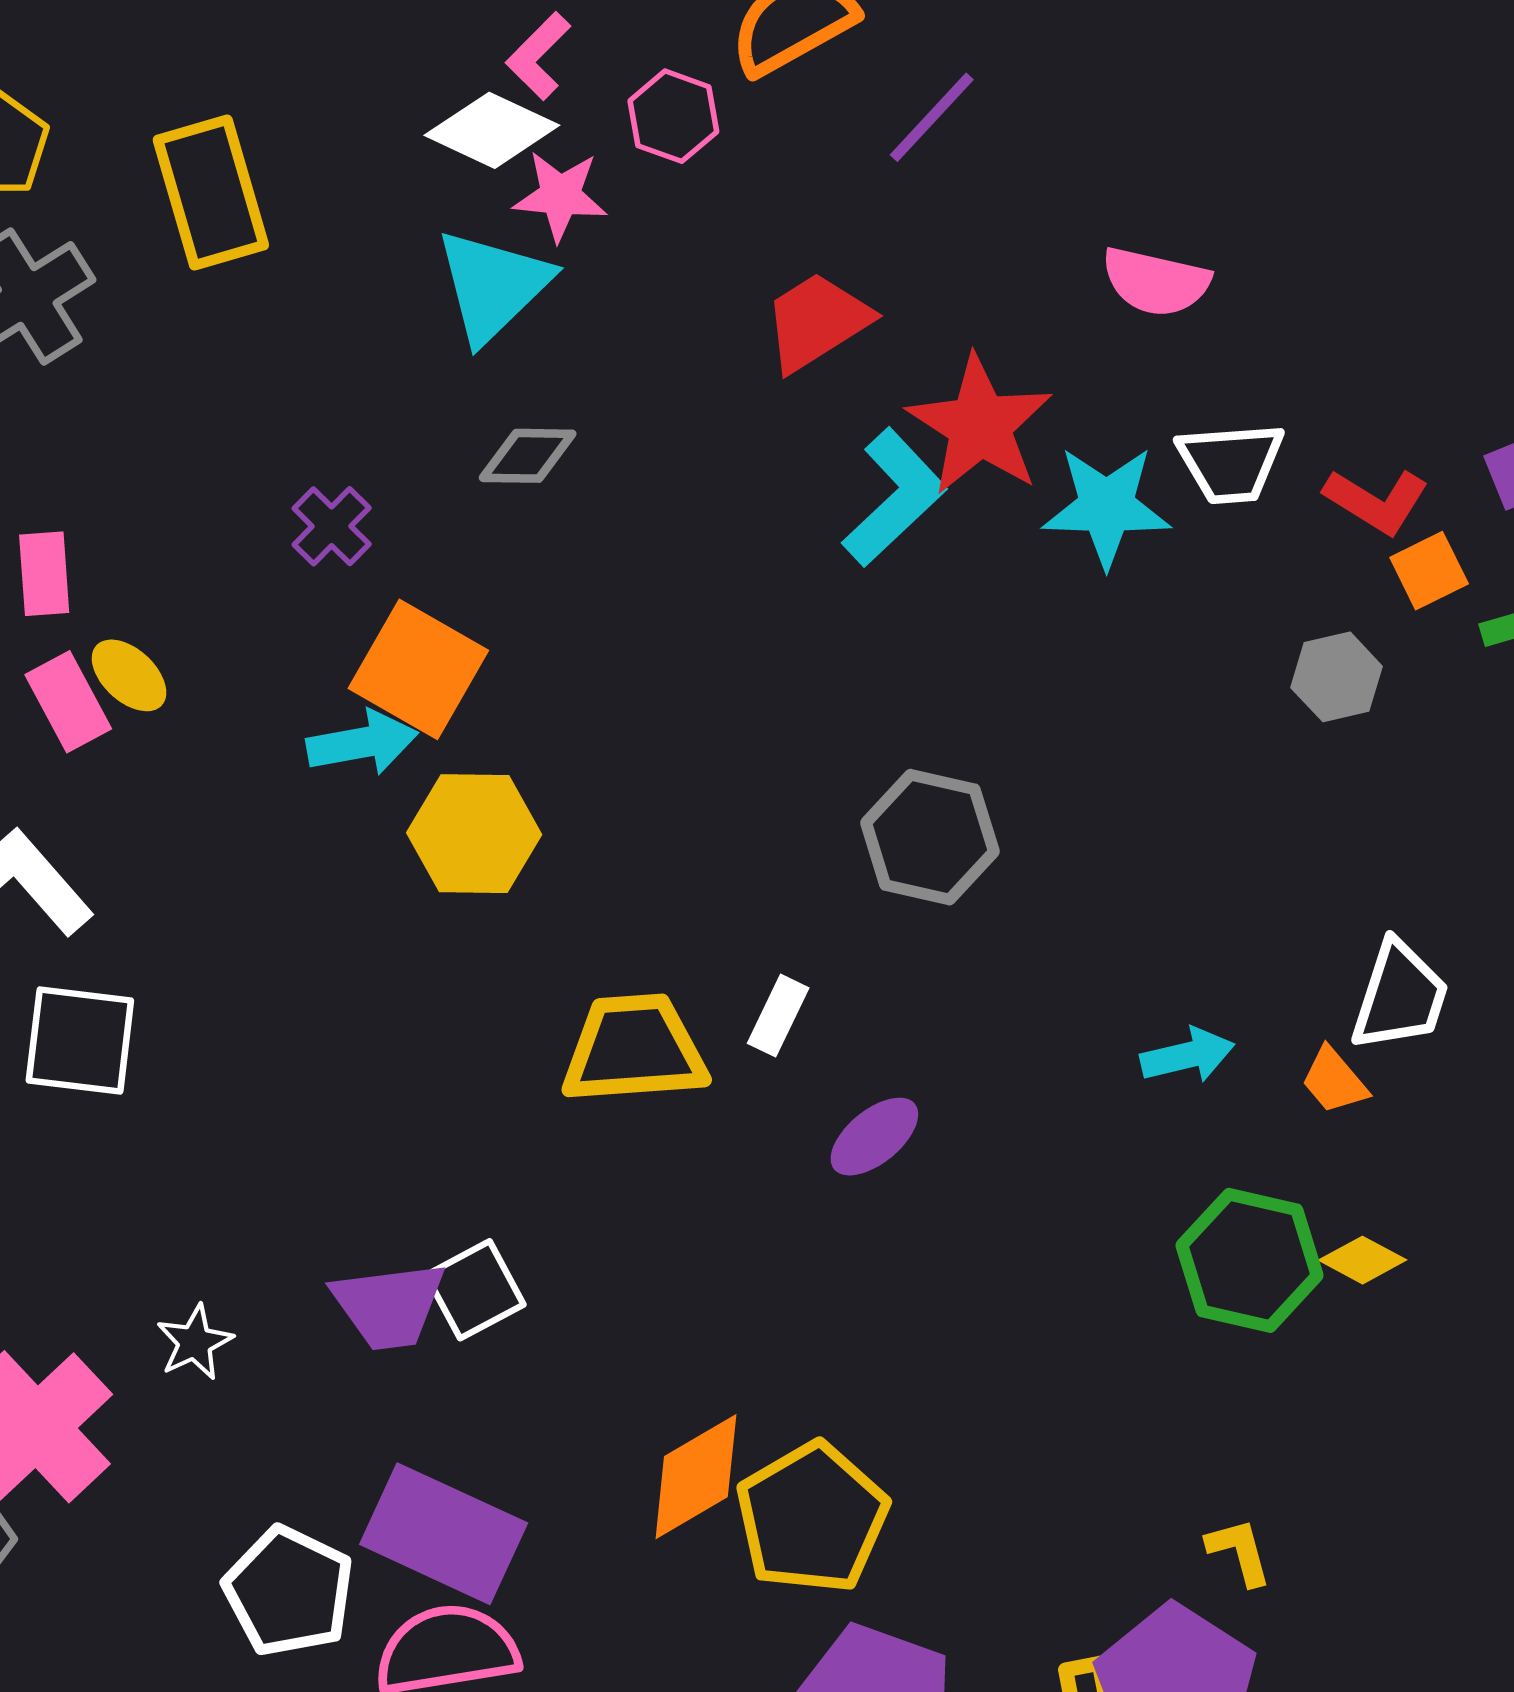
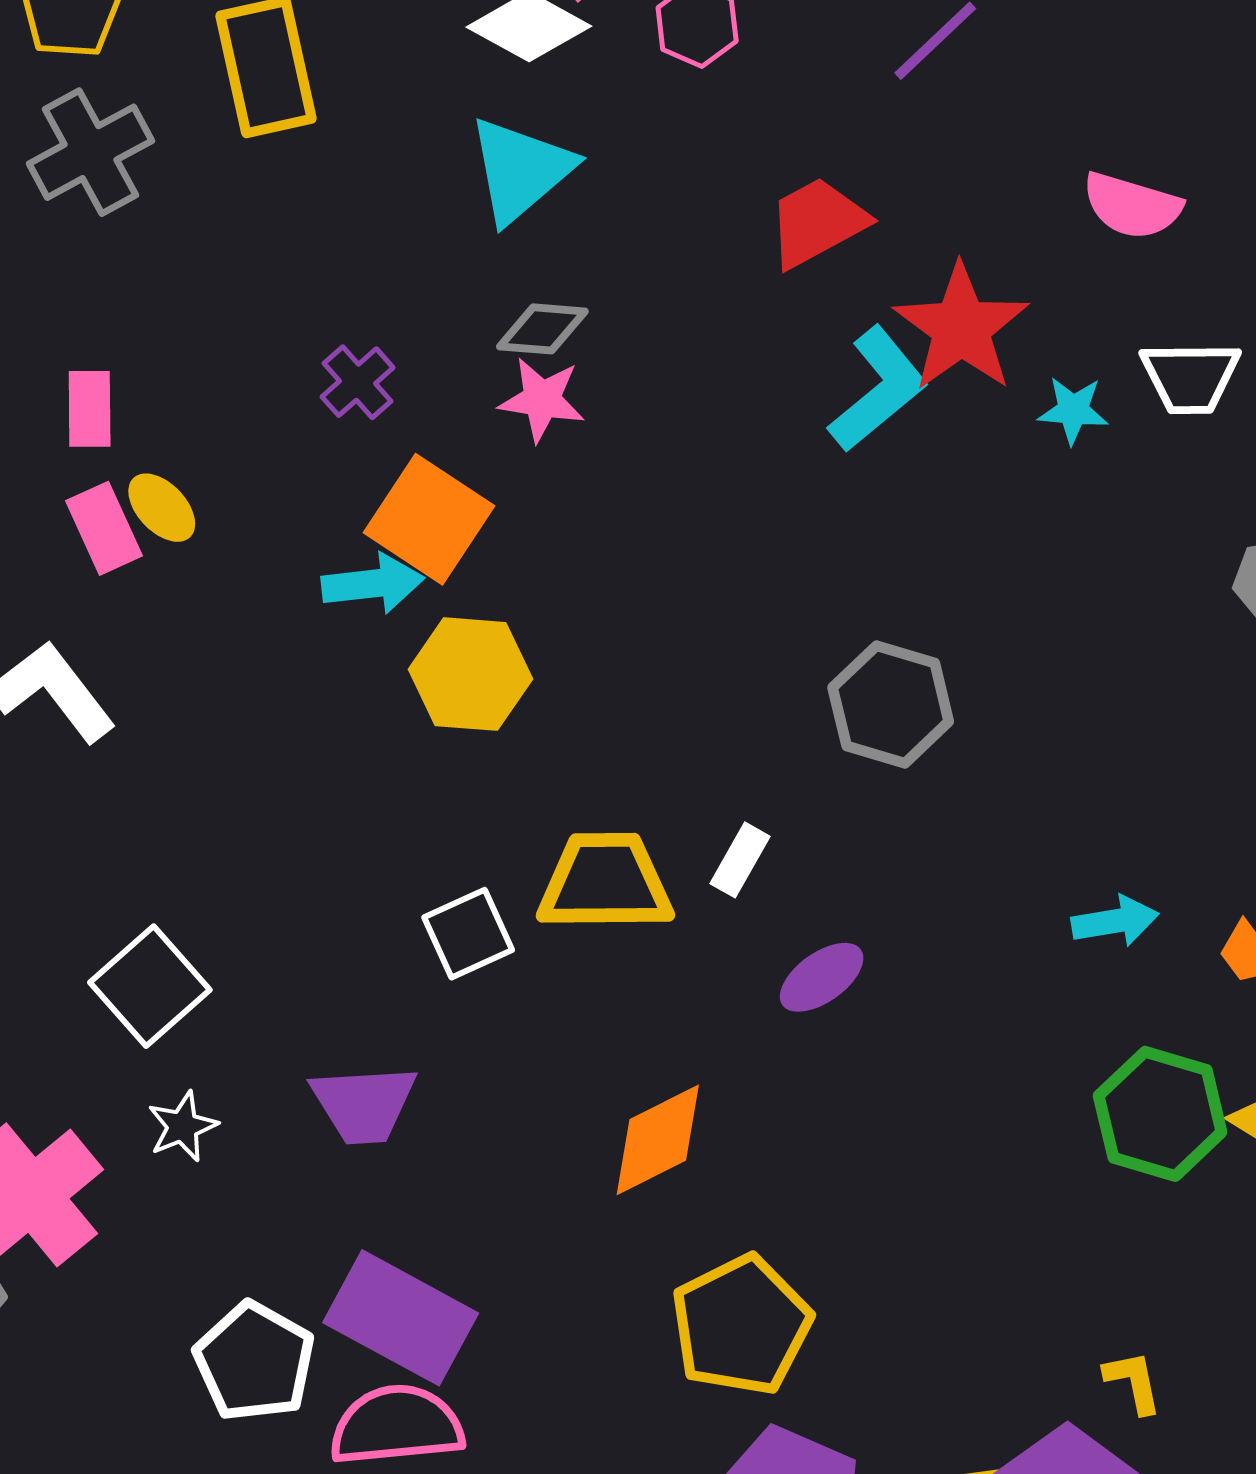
pink star: (560, 196) -> (542, 400), moved
cyan star: (1106, 507) -> (1073, 410), size x0.6
white square: (80, 1041) -> (150, 986), moved, turned 38
white square: (475, 1290) -> (468, 934), moved
orange diamond: (696, 1477) -> (658, 1140), moved

